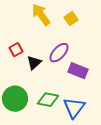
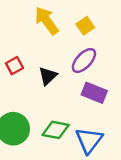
purple ellipse: (59, 53) -> (84, 60), moved
black triangle: (34, 63) -> (48, 76), moved

